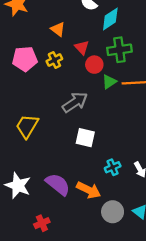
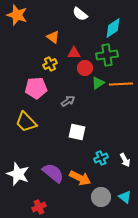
cyan diamond: (110, 19) -> (113, 28), moved
red triangle: (82, 47) -> (74, 53), turned -48
pink pentagon: (25, 59) -> (36, 88), moved
gray arrow: (75, 102) -> (68, 101), size x0.6
yellow trapezoid: (27, 126) -> (26, 122), turned -75

